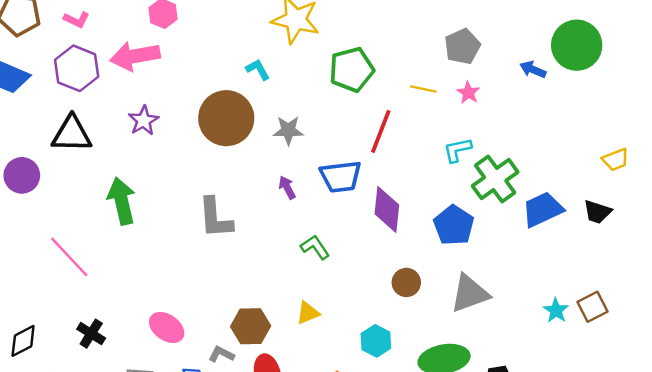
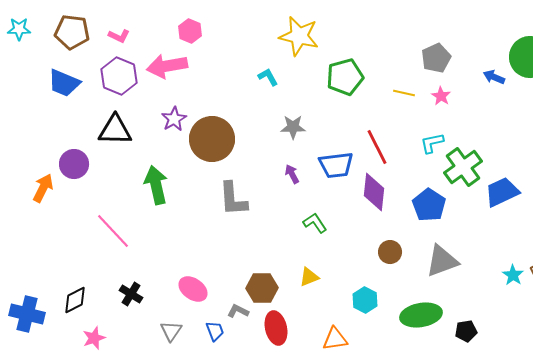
brown circle: (226, 118) -> (212, 139), moved
red line: (381, 132) -> (377, 147), moved, turned -48

